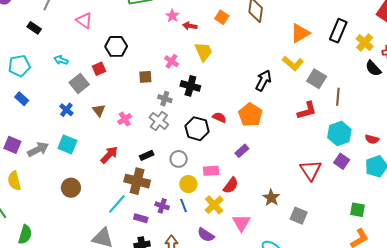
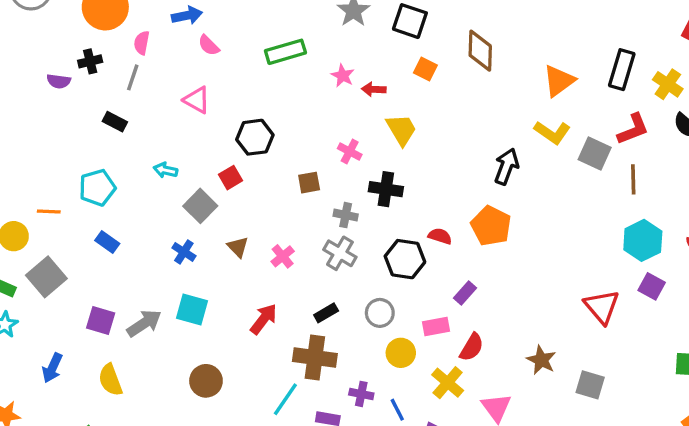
red L-shape: (307, 111) -> (633, 129), moved
purple rectangle: (242, 151) -> (465, 293), moved
blue line: (184, 206) -> (397, 410), moved

